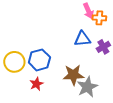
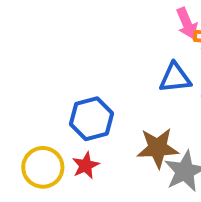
yellow circle: (14, 62) -> (43, 167), moved

